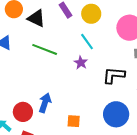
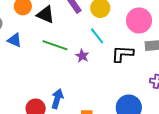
purple star: (81, 63) -> (82, 56), moved
black L-shape: (114, 75) -> (122, 54), moved

